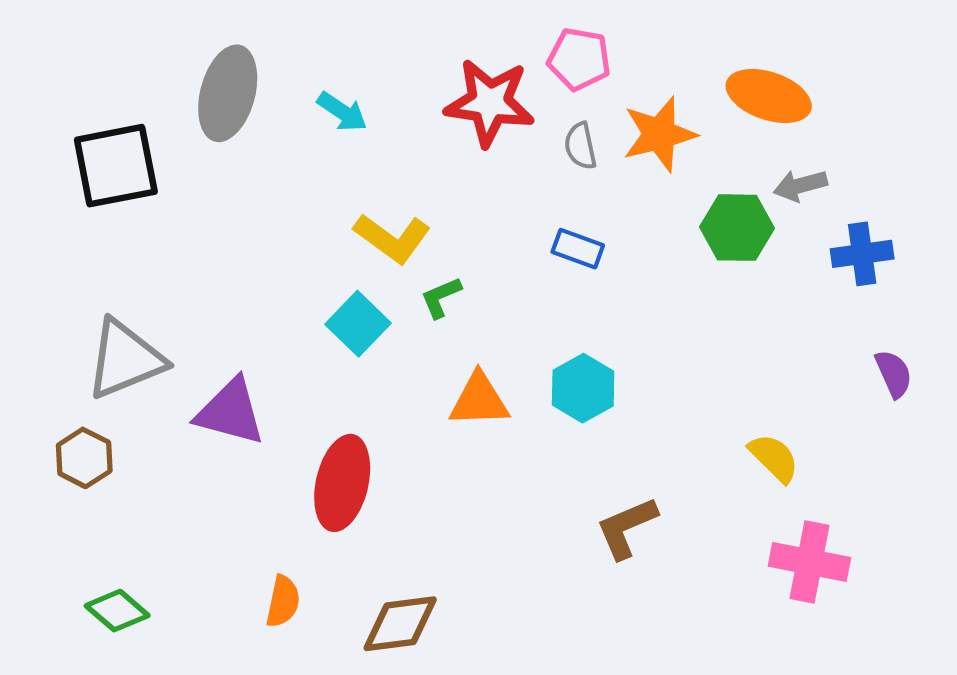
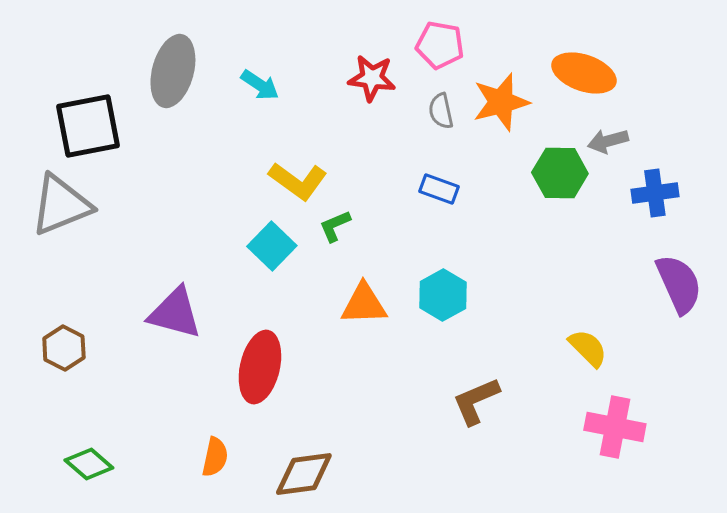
red star: (490, 103) -> (372, 78), size x0.7
gray triangle: (125, 359) -> (61, 205), moved
purple semicircle: (894, 374) -> (679, 284), size x1.6

